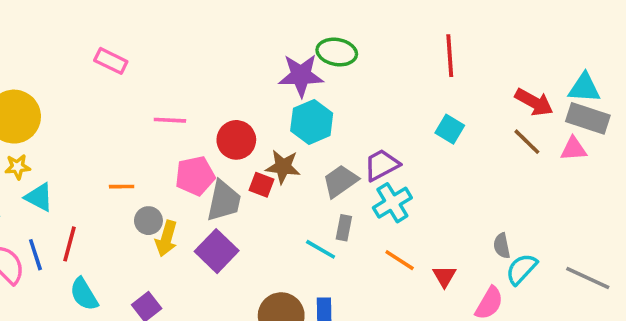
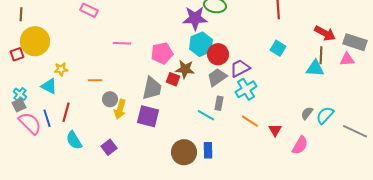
cyan triangle: (584, 88) -> (315, 68), moved
red circle: (236, 140) -> (218, 54), moved
brown line: (527, 142) -> (321, 55), turned 48
yellow star: (18, 167) -> (61, 69), moved
pink pentagon: (195, 176) -> (162, 53), moved
gray semicircle: (502, 246) -> (307, 113), turned 48
purple square: (217, 251) -> (148, 116), turned -30
cyan semicircle: (521, 269) -> (325, 115), moved

